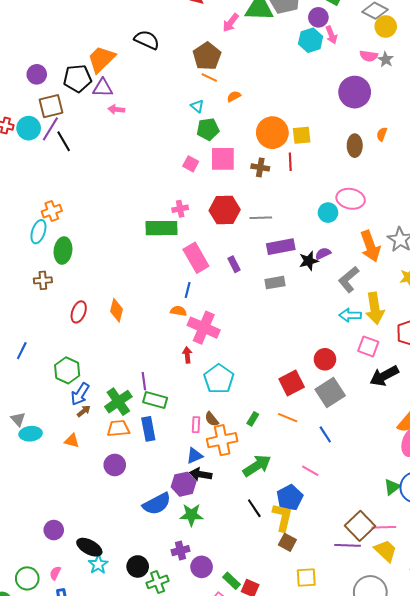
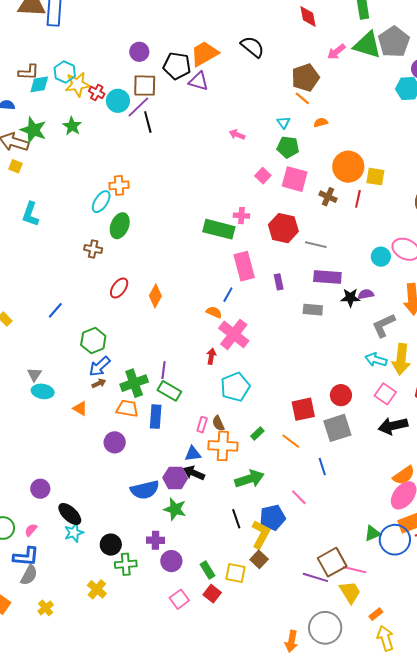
pink arrow: (116, 109) -> (237, 135), moved
yellow square: (306, 577) -> (235, 573), moved
green rectangle: (232, 581) -> (208, 570), moved

